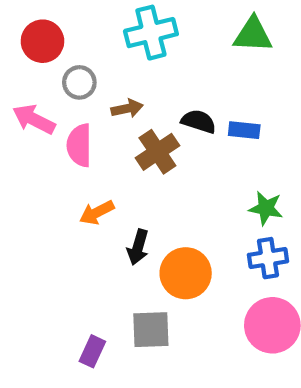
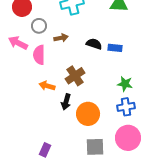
brown cross: (157, 152) -> (75, 76), moved
orange arrow: (97, 213) -> (47, 86), turned 42
gray square: (151, 330) -> (95, 147), moved

